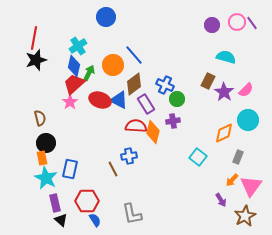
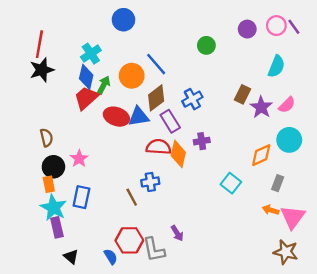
cyan semicircle: (226, 57) -> (276, 66), moved, turned 96
blue cross: (165, 85) -> (192, 99), turned 36
green circle: (177, 99) -> (206, 45), moved
blue triangle: (119, 100) -> (139, 117), turned -36
pink star: (70, 102) -> (79, 159), moved
orange arrow: (232, 180) -> (271, 210), turned 64
purple arrow: (221, 200) -> (177, 233), moved
red hexagon: (87, 201) -> (129, 240), moved
purple rectangle: (55, 203) -> (57, 227), moved
brown star: (245, 216) -> (286, 252), turned -30

